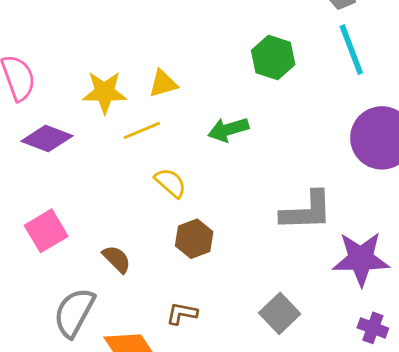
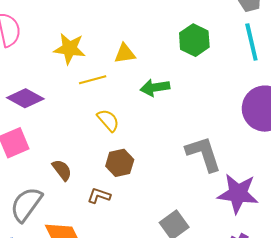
yellow triangle: (163, 84) -> (125, 54), moved
purple diamond: (47, 139) -> (25, 98), moved
gray L-shape: (307, 211) -> (203, 154), turned -114
brown L-shape: (182, 313) -> (99, 196), moved

